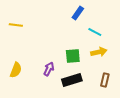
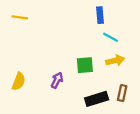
blue rectangle: (78, 13) -> (100, 15), moved, turned -40
yellow line: (16, 25) -> (20, 17), moved
black rectangle: (72, 80) -> (97, 99), moved

